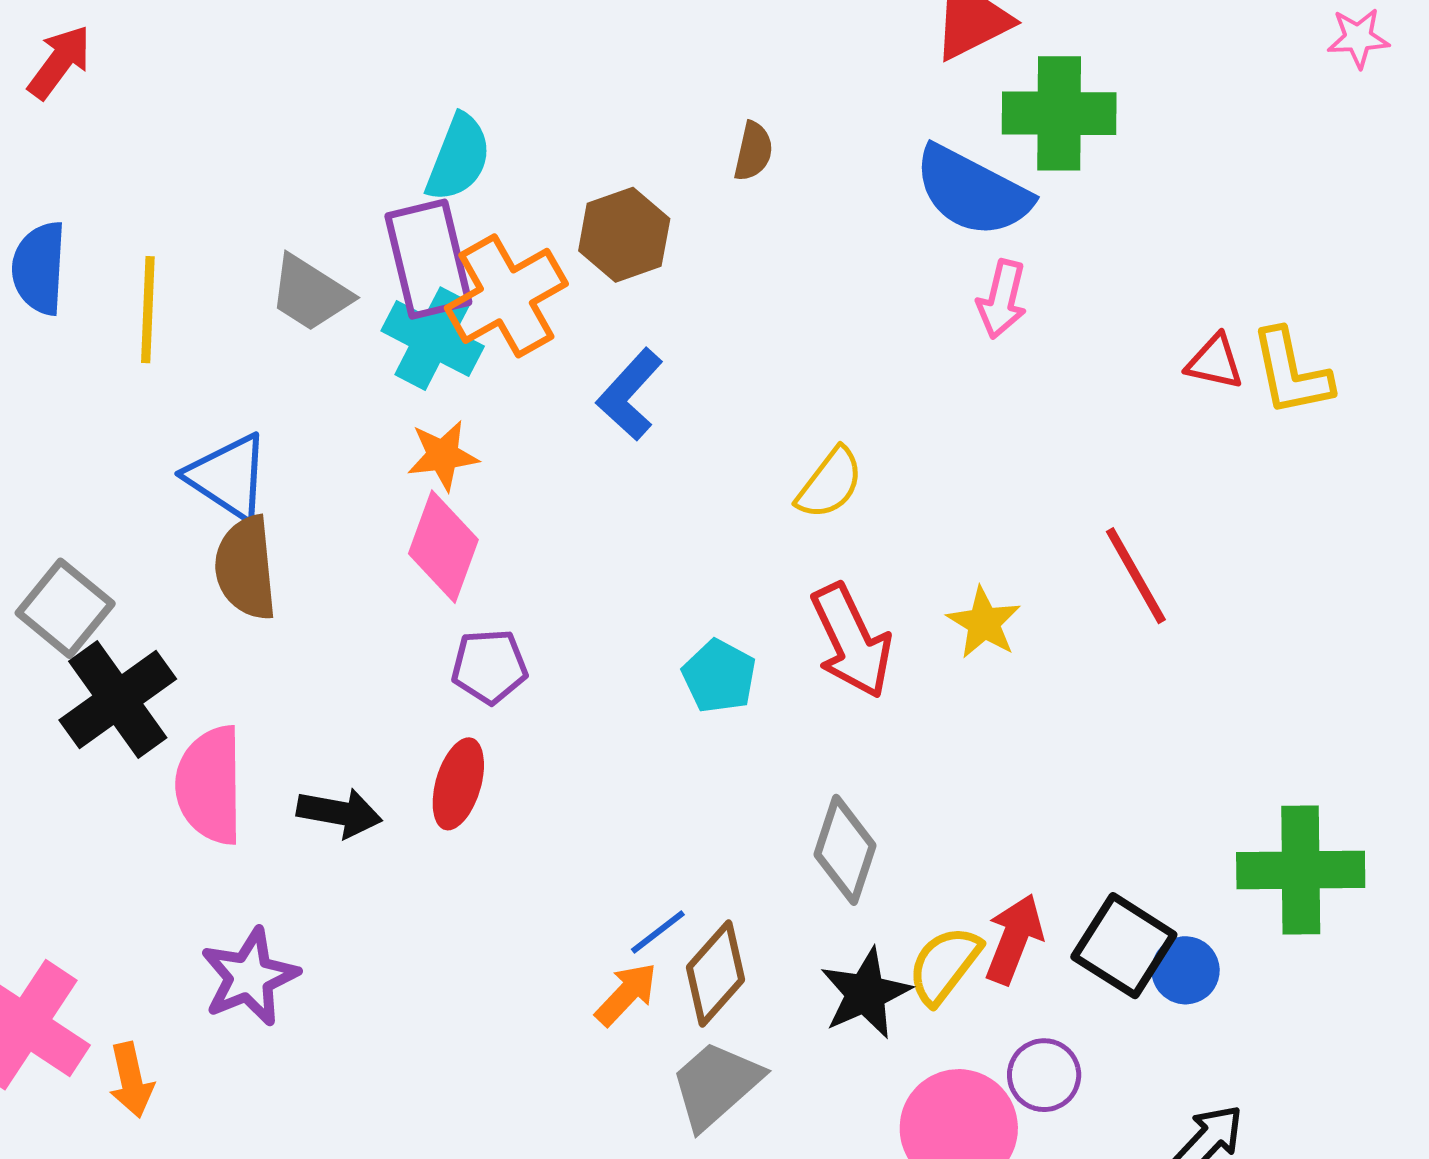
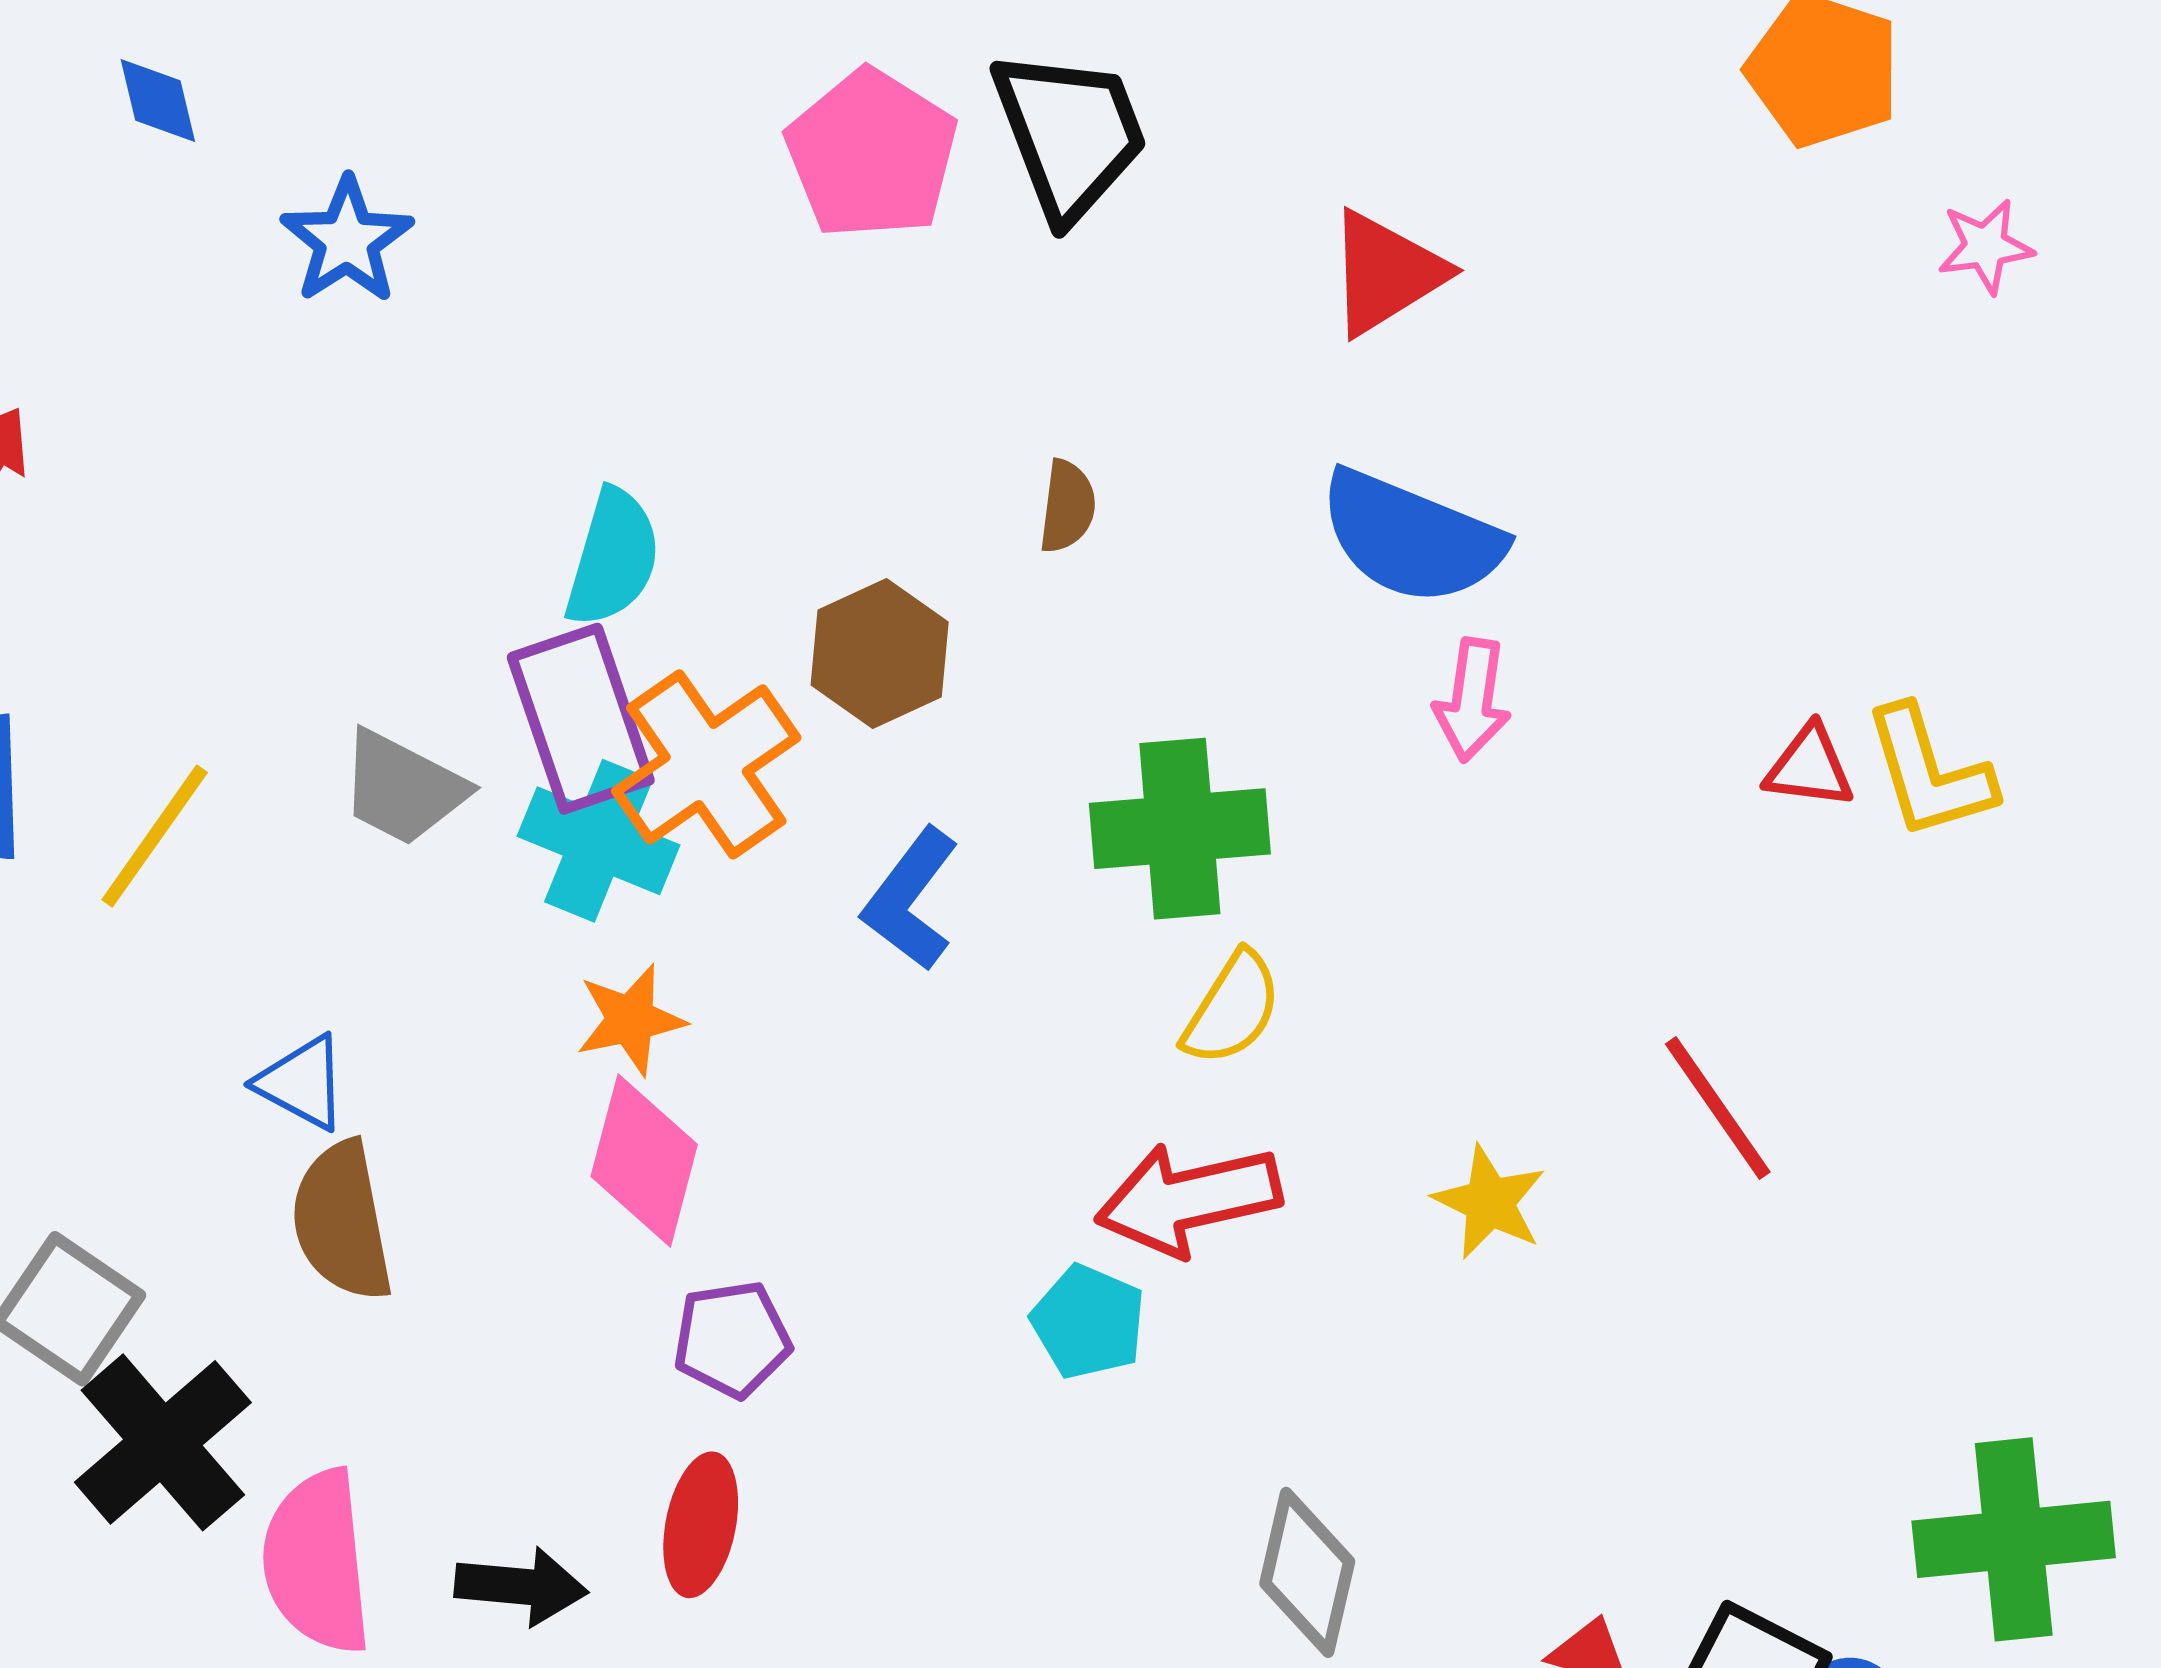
green cross: (1059, 113) -> (1180, 829), moved
yellow line: (148, 310) -> (155, 836), turned 38
blue triangle: (228, 477) -> (302, 1083), size x0.7
red arrow: (851, 641) -> (1188, 1199), moved, turned 108

